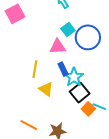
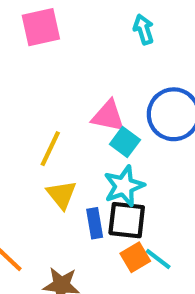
cyan square: (68, 29) -> (125, 142), moved, turned -32
blue rectangle: (63, 69) -> (95, 223), moved
black square: (80, 93) -> (127, 220), turned 30

